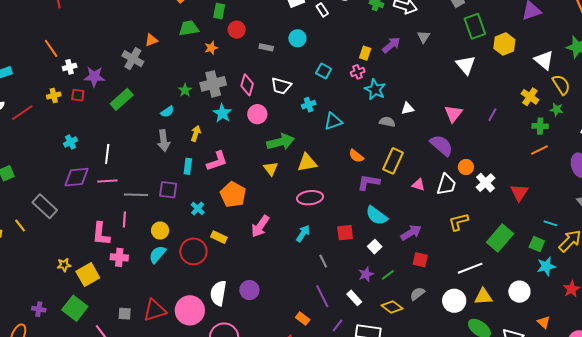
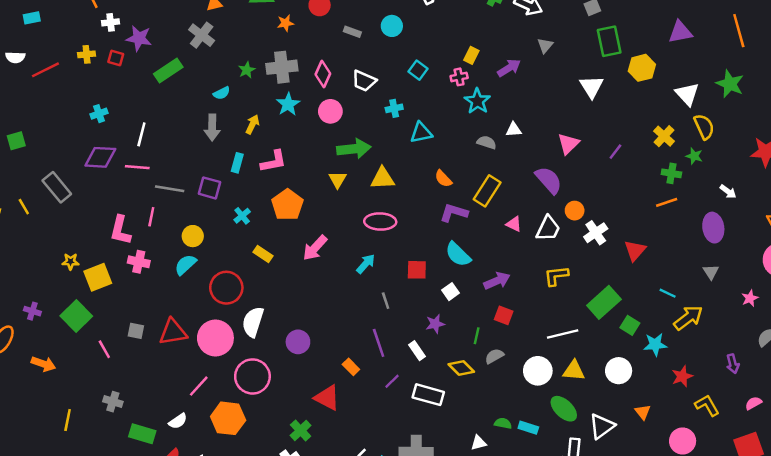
purple arrow: (391, 45) -> (509, 68), moved
gray cross: (133, 59) -> (202, 35), moved
green square: (537, 244) -> (630, 325), moved
red circle: (193, 251) -> (226, 288), moved
green line: (388, 275) -> (477, 336), moved, turned -48
purple circle: (249, 290) -> (298, 342), moved

